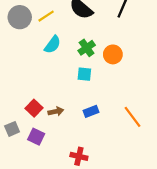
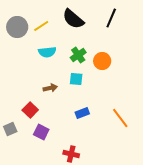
cyan semicircle: (53, 45) -> (47, 52), turned 48
brown arrow: (56, 111) -> (50, 88), moved
purple square: (36, 137) -> (41, 132), moved

